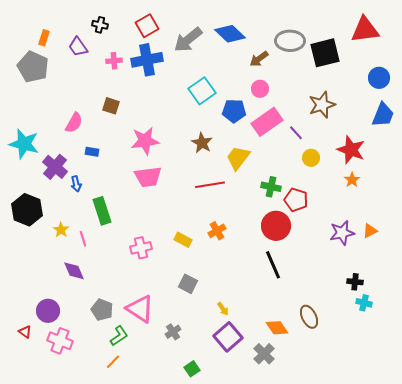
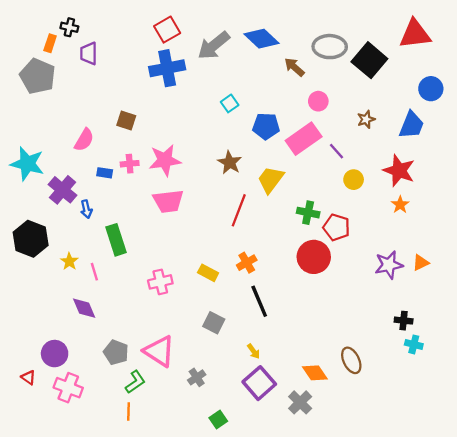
black cross: (100, 25) -> (69, 27), moved
purple trapezoid: (78, 47) -> (89, 53), turned 35
black square: (325, 53) -> (369, 60), turned -36
brown arrow: (259, 59) -> (294, 67), turned 78
pink cross: (114, 61) -> (130, 164), moved
pink circle: (260, 89) -> (318, 101), moved
cyan square: (202, 91) -> (230, 103), size x0.6
brown star: (322, 105) -> (366, 119), size x0.6
blue trapezoid: (383, 115) -> (412, 125), moved
red line: (210, 185) -> (239, 210), turned -60
black line: (273, 265) -> (259, 301), moved
orange line: (113, 362) -> (128, 412), turned -42

